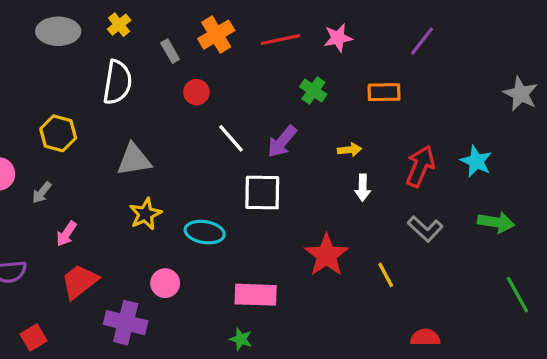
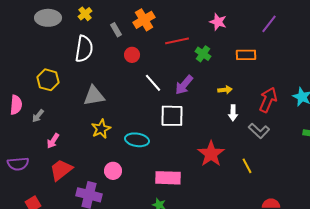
pink star: (338, 38) -> (218, 22), turned 30
red line: (280, 40) -> (177, 41), moved
gray L-shape: (425, 229) -> (259, 131), moved

